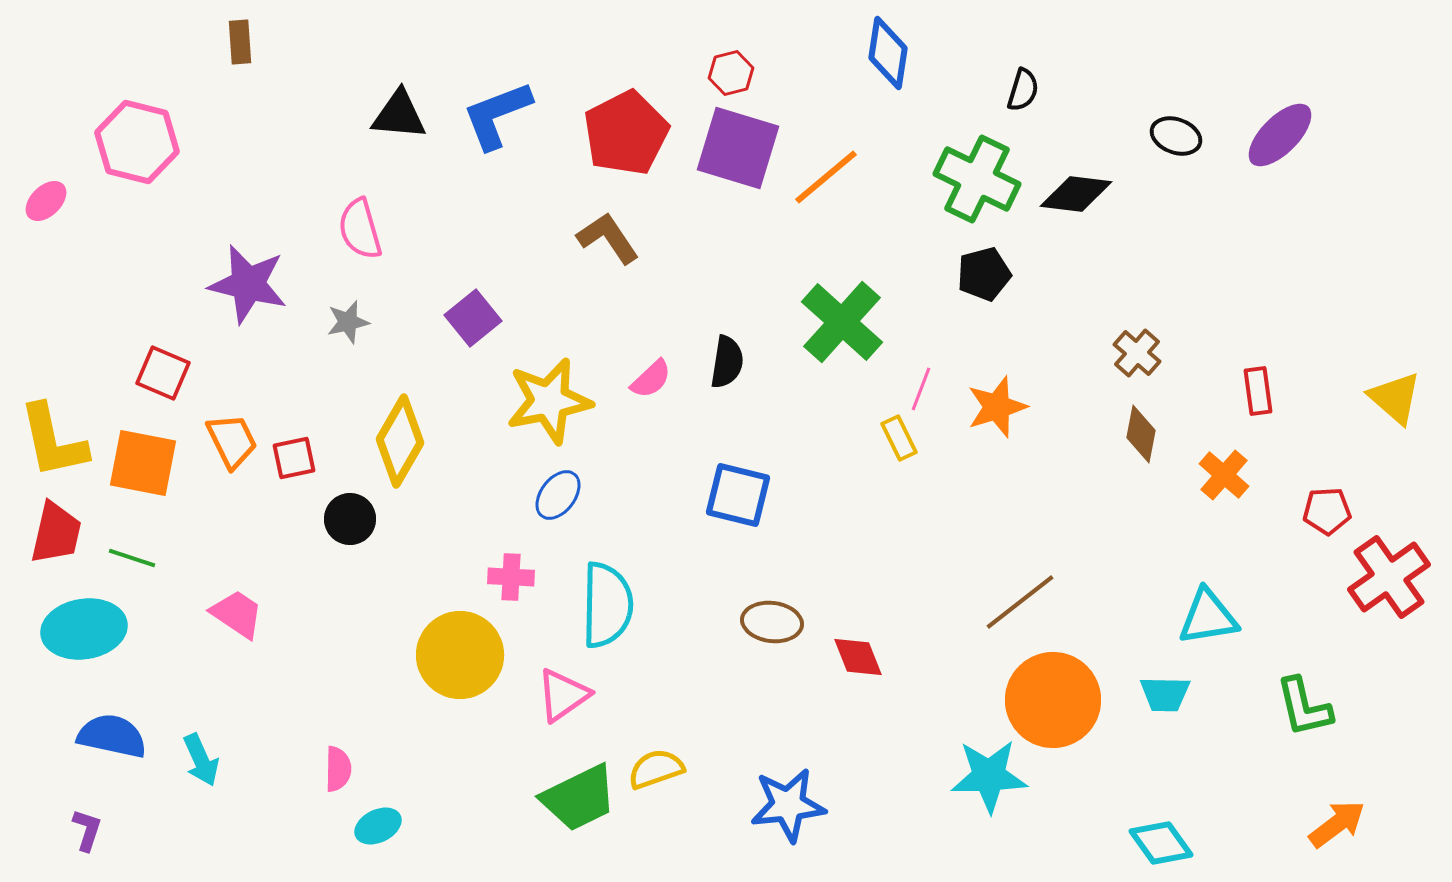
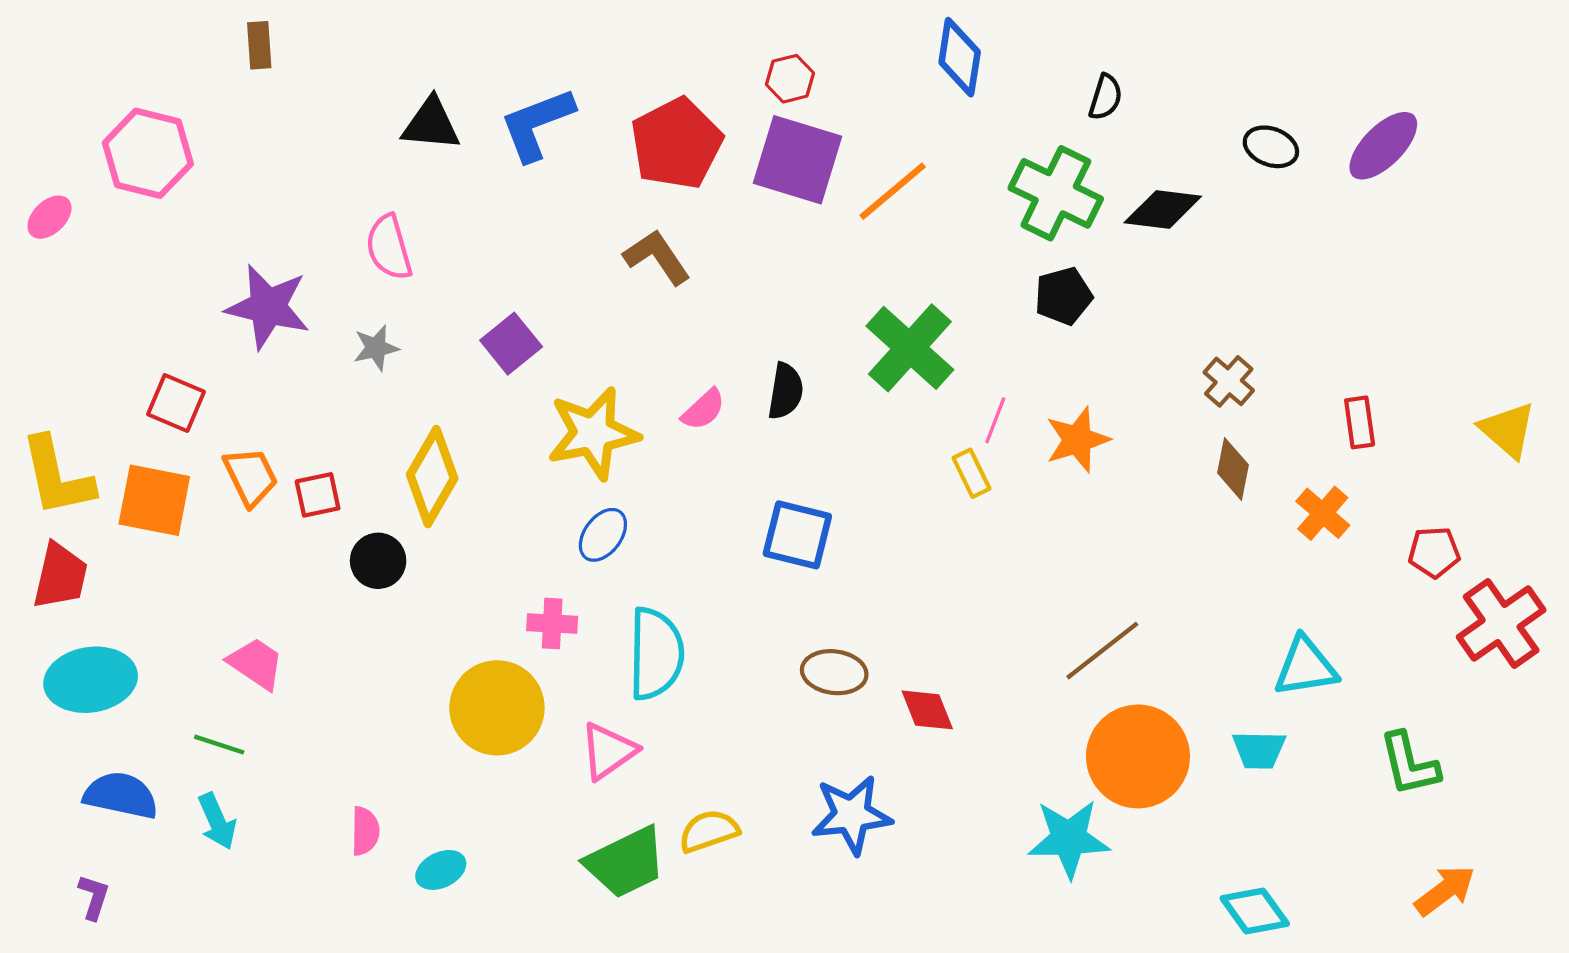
green line: (132, 558) -> (219, 745), moved
blue star: (788, 805) -> (852, 815), moved
cyan ellipse: (378, 826) -> (441, 870), moved

